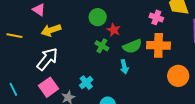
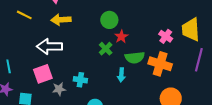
white arrow: (47, 59) -> (49, 46), turned -145
cyan cross: (86, 83) -> (80, 80), turned 32

